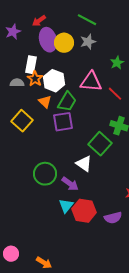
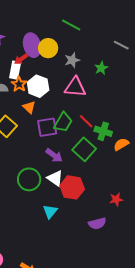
red arrow: (39, 21) -> (21, 59), moved
gray star: (88, 42) -> (72, 60), moved
red line: (115, 94) -> (86, 121), moved
green trapezoid: (67, 102) -> (63, 122), moved
white triangle: (84, 164) -> (55, 178), moved
purple arrow: (70, 184) -> (54, 155), moved
red hexagon: (84, 211) -> (72, 187), moved

